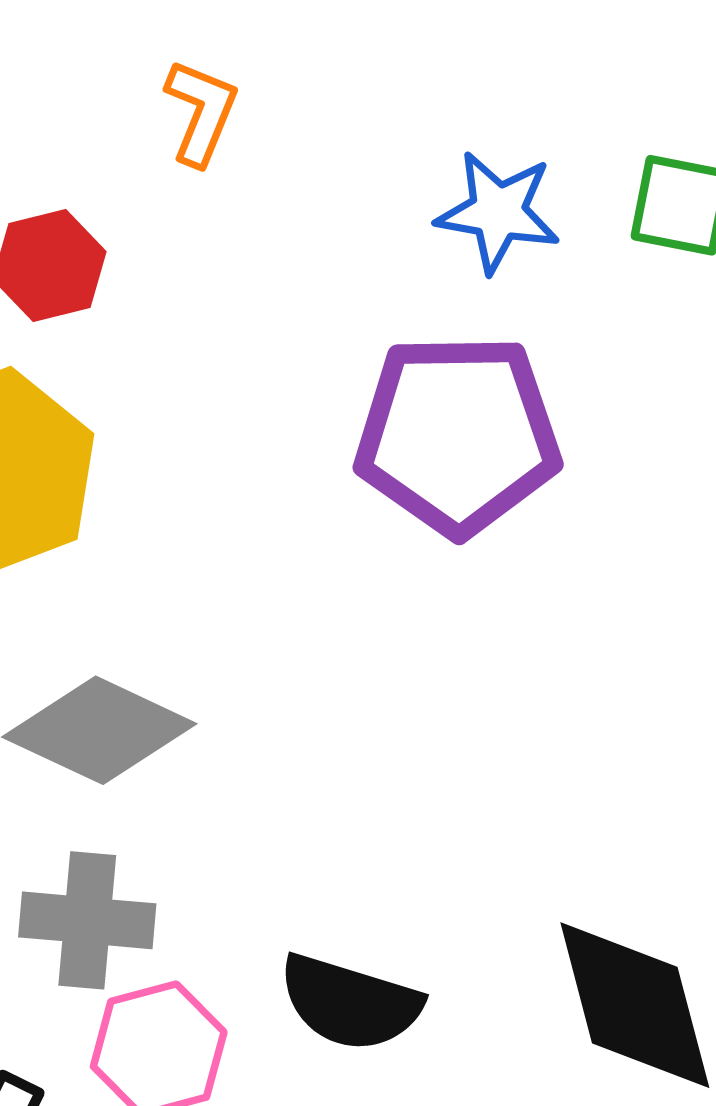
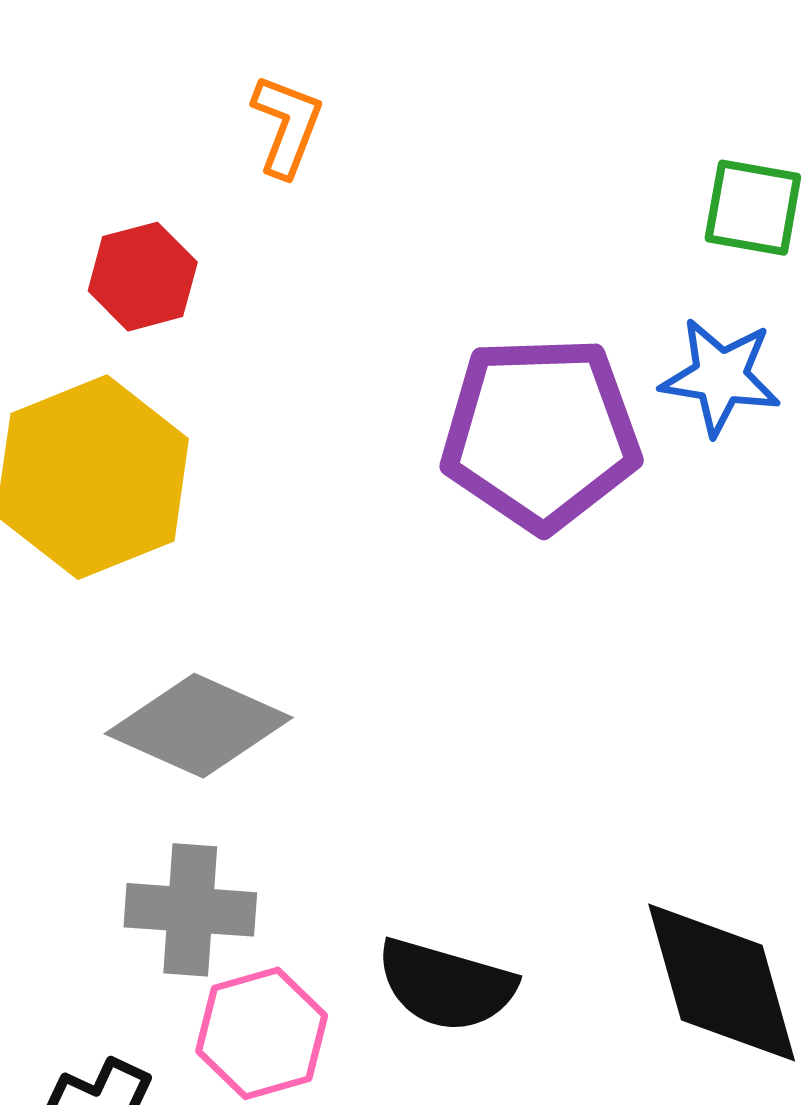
blue star: (498, 212) -> (721, 377), moved

